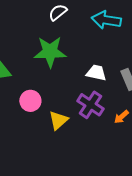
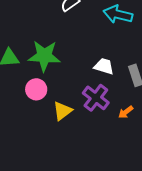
green star: (50, 52) -> (44, 56), moved

